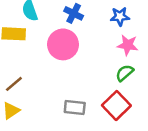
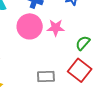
pink star: (128, 45) -> (56, 28), moved

